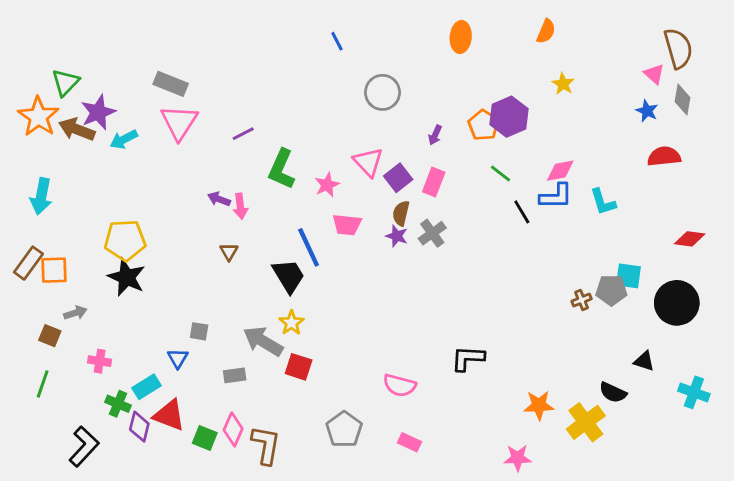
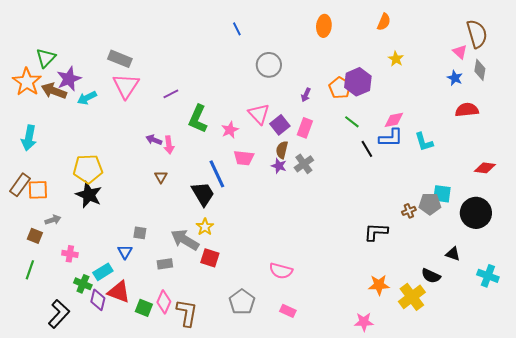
black L-shape: (468, 358) -> (376, 232), moved

